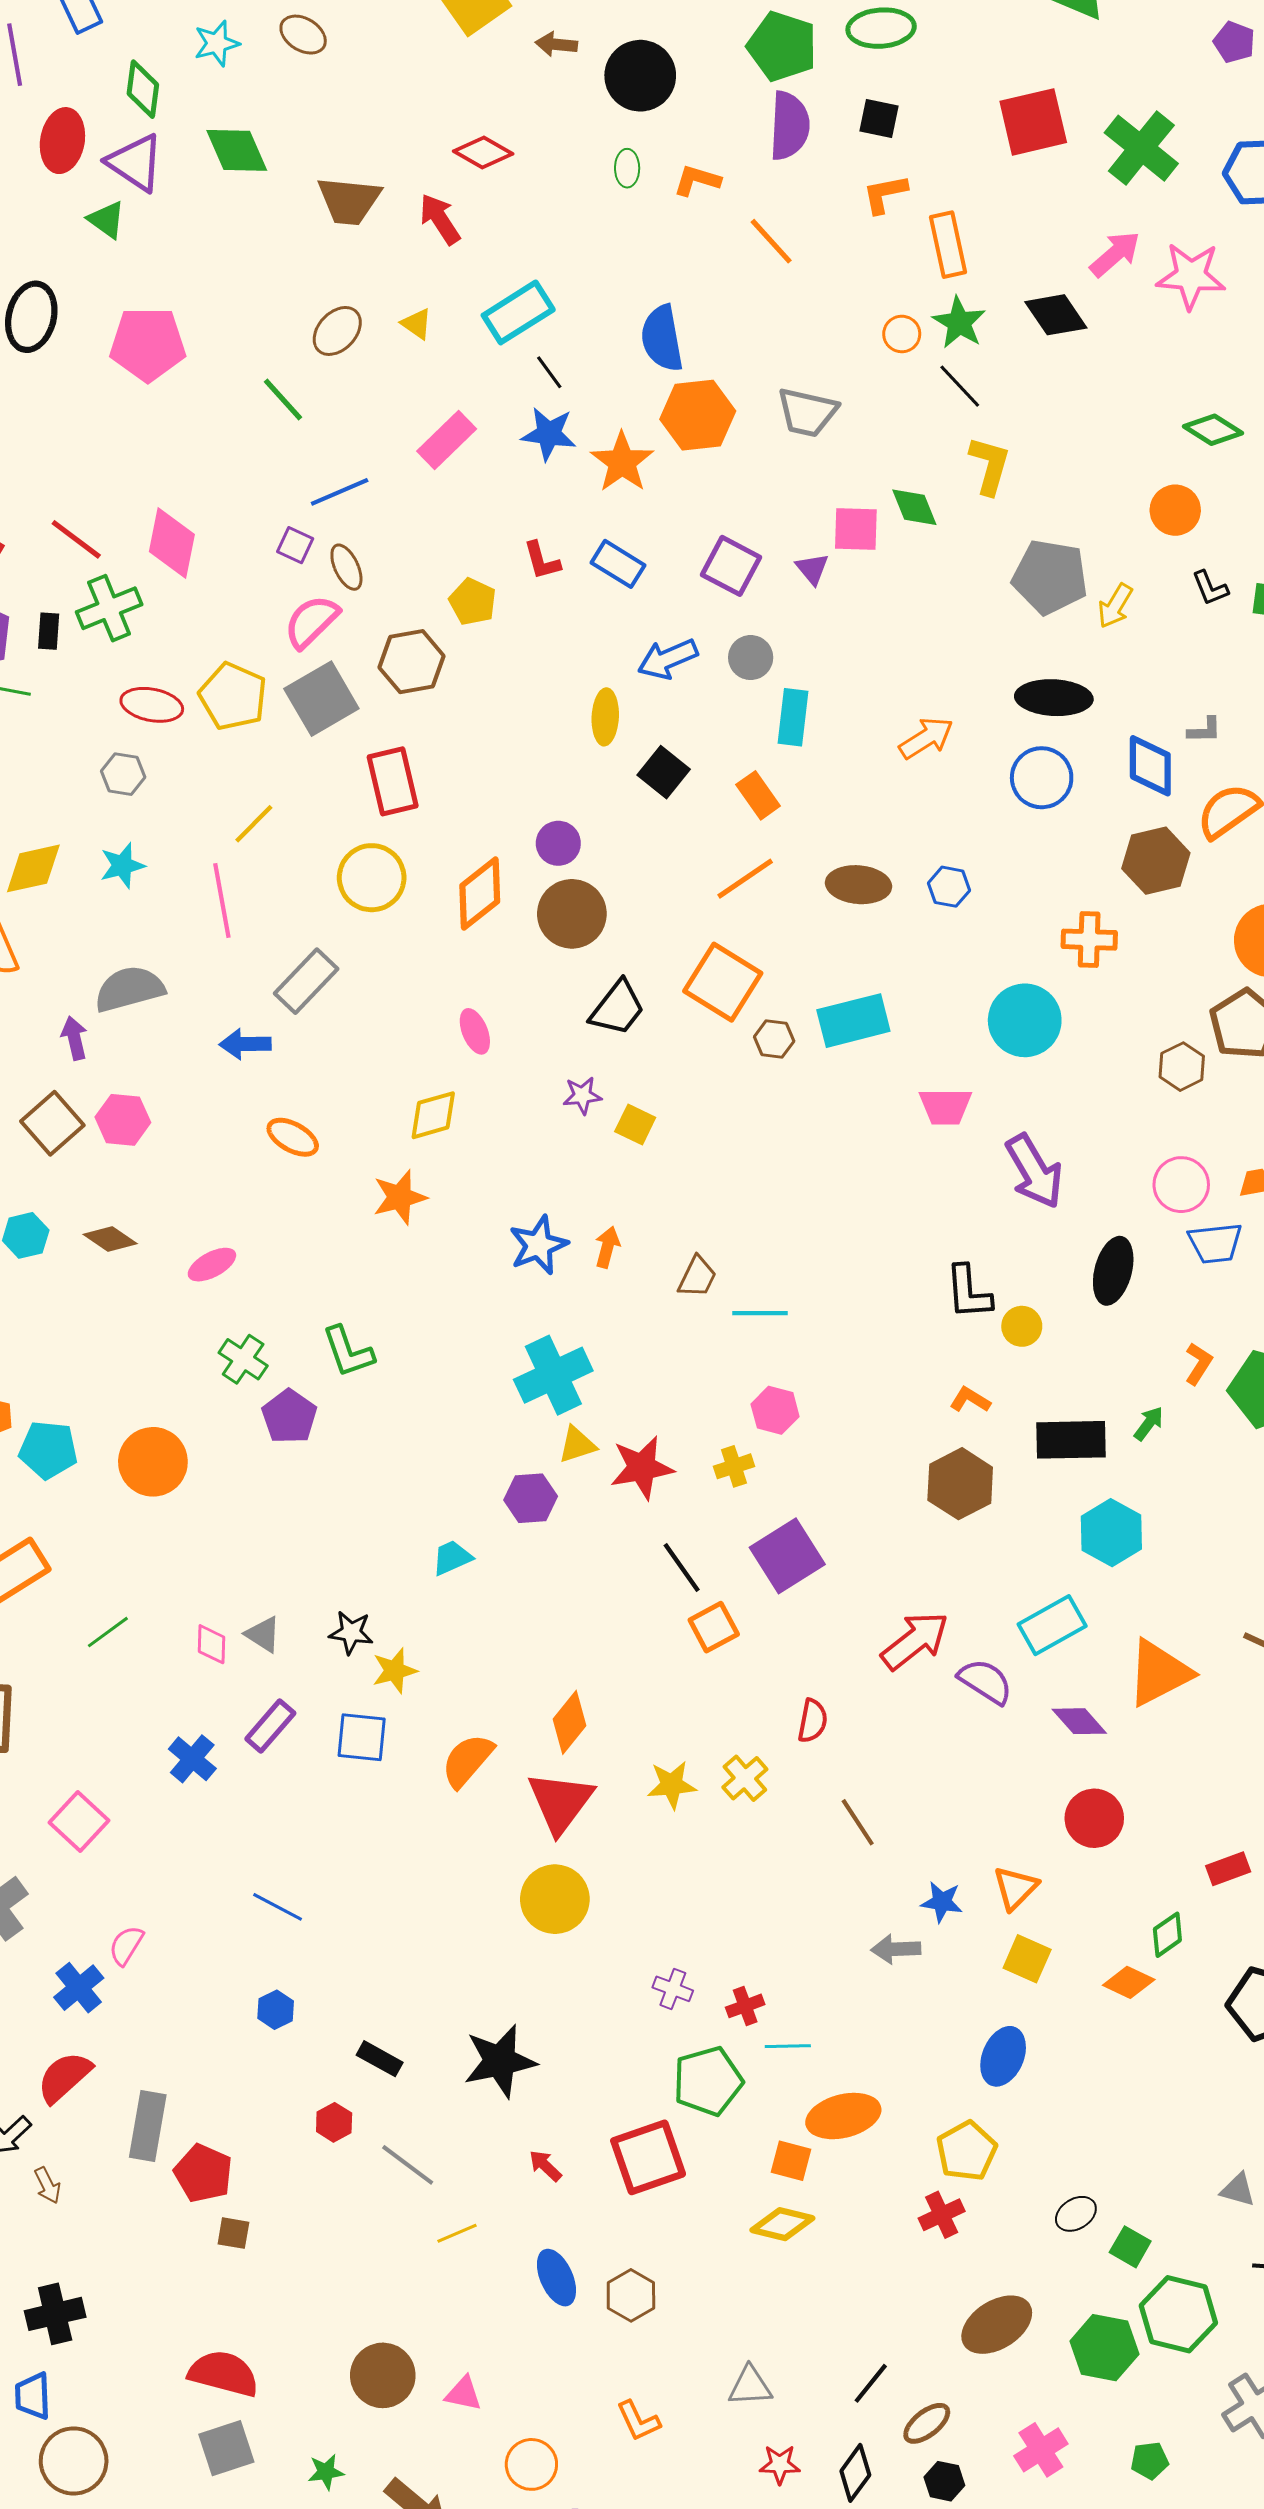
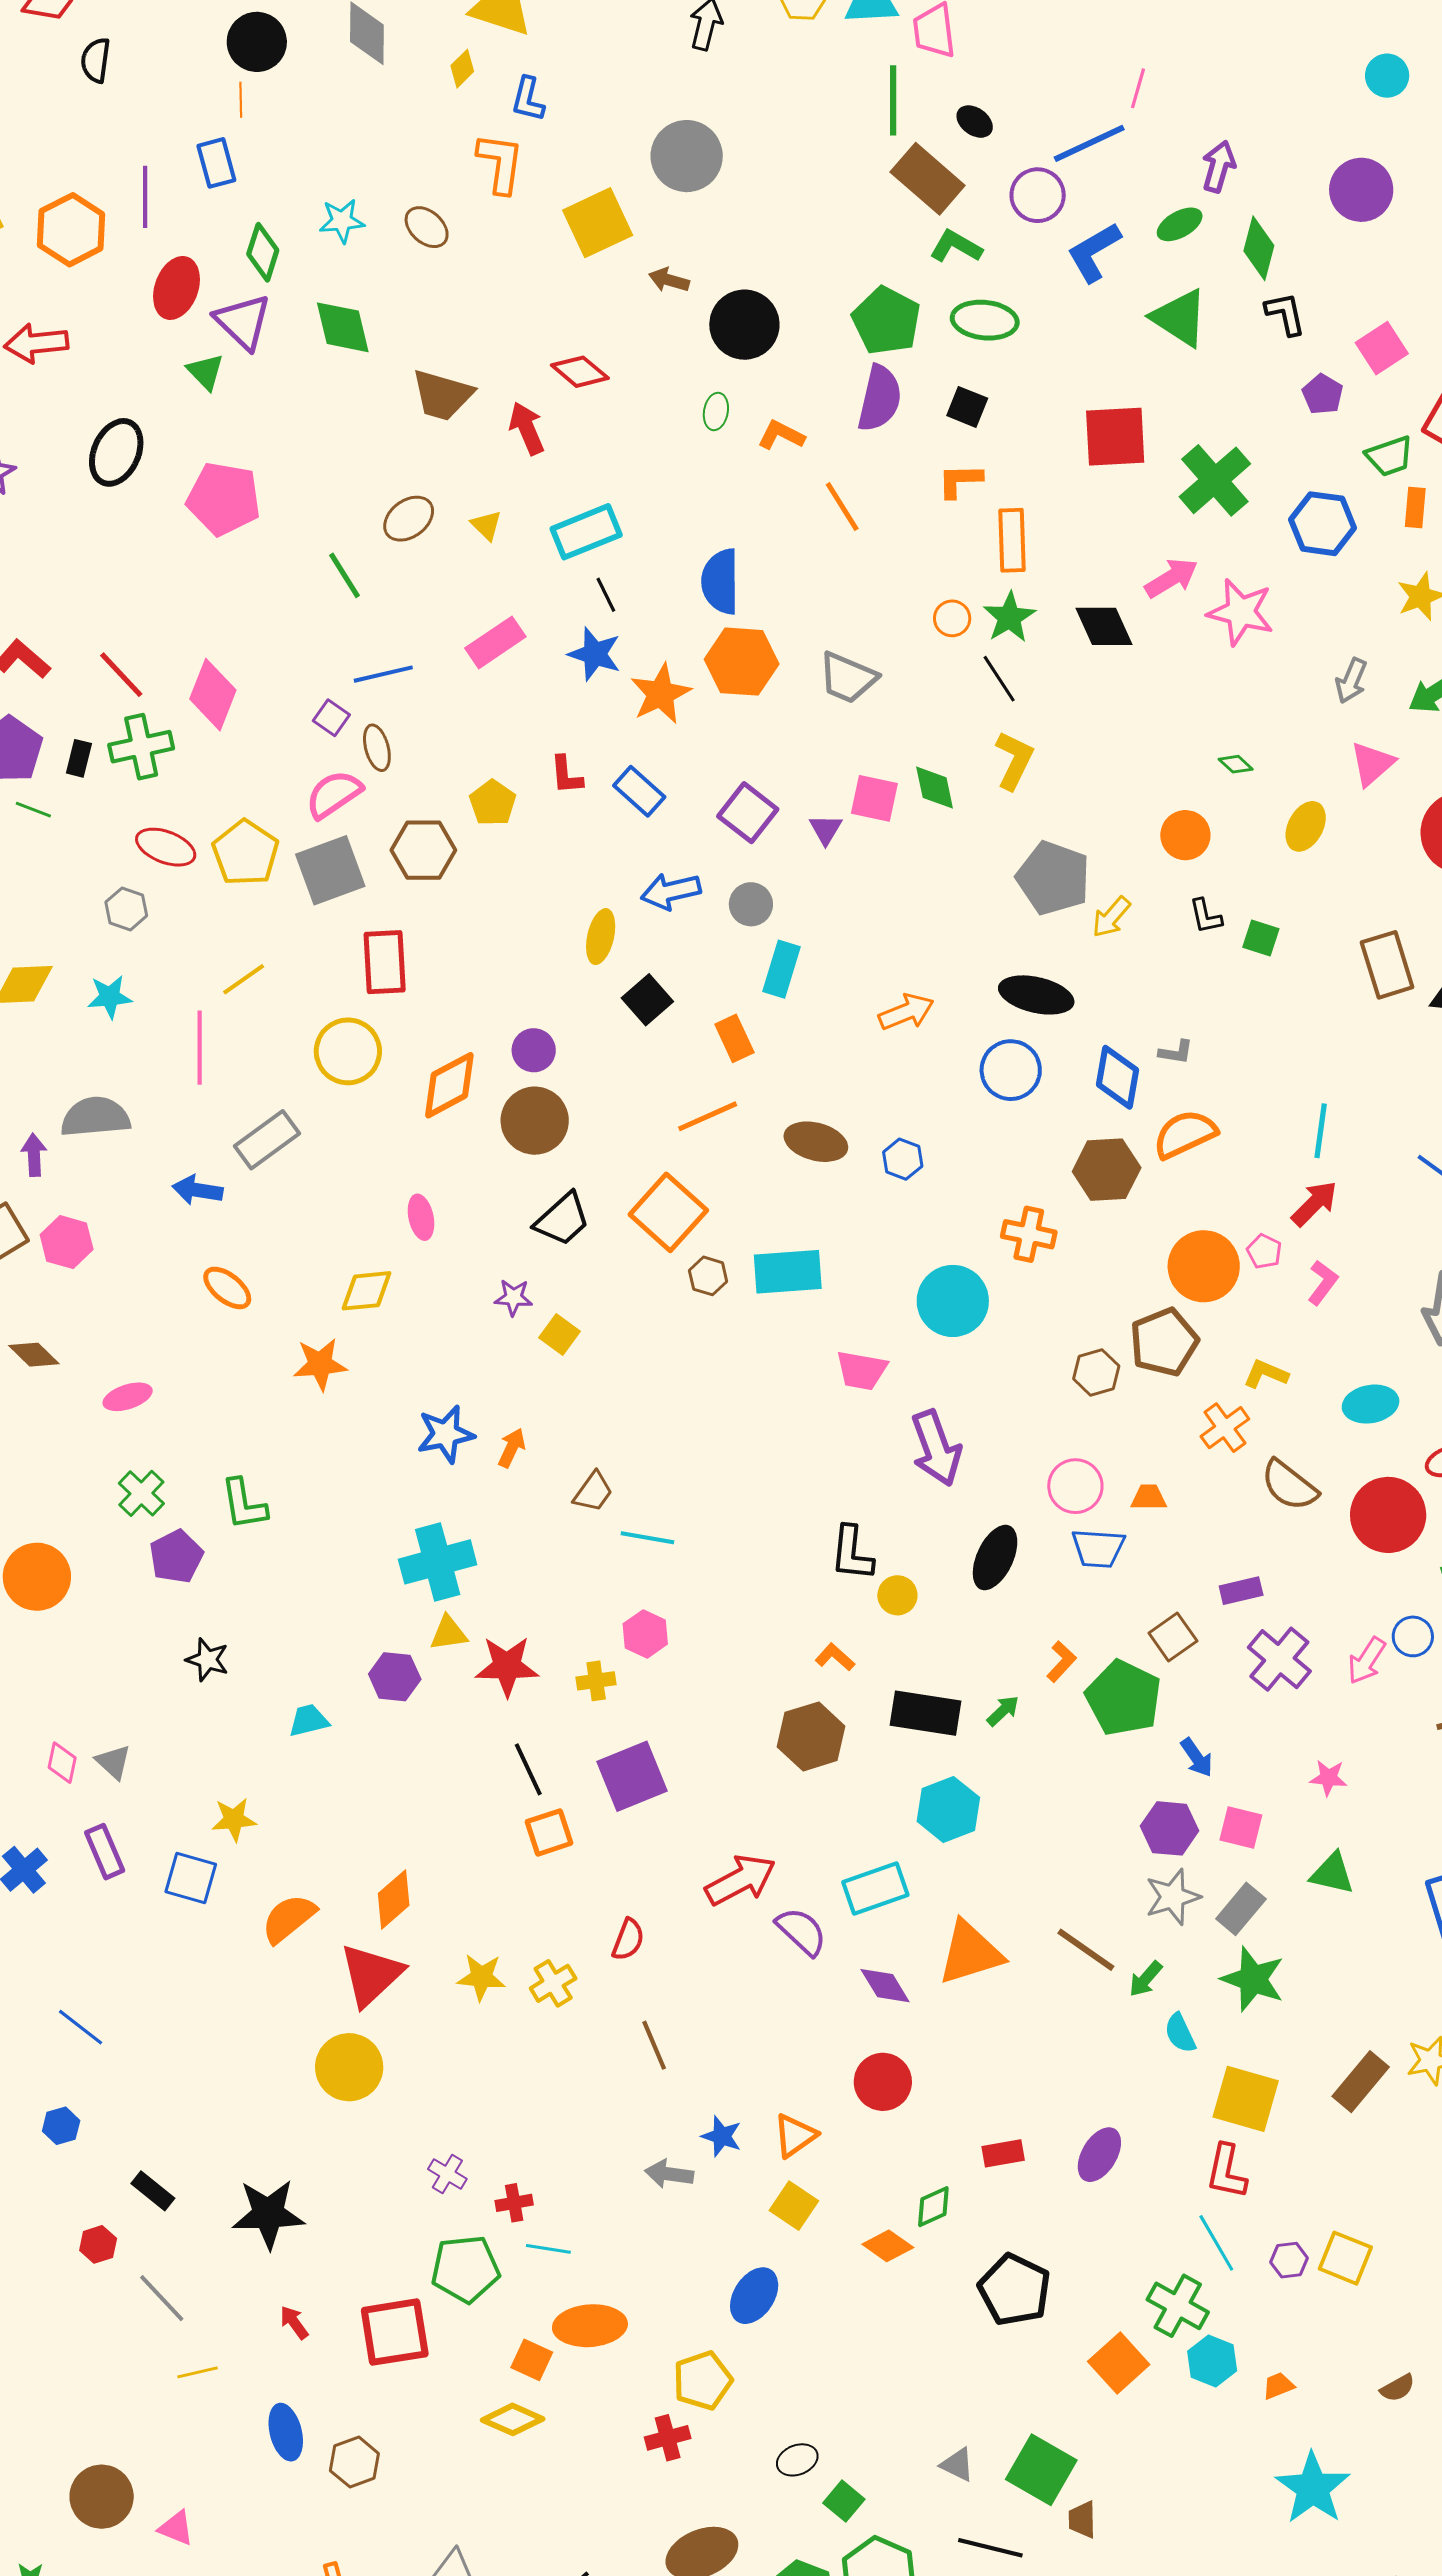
green diamond: (1213, 430) -> (1236, 764), size x0.6
black star: (351, 1633) -> (207, 1660), moved
purple rectangle: (270, 1726) -> (105, 1852), turned -74

